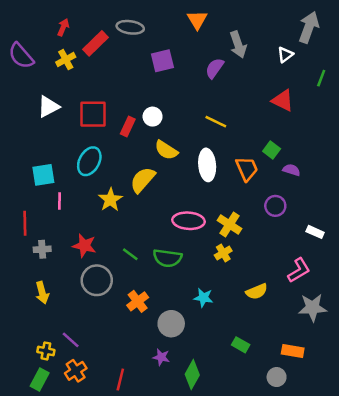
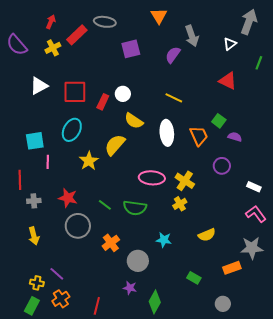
pink L-shape: (299, 270) -> (256, 214), moved, turned -95
orange rectangle: (293, 351) -> (232, 268), moved, turned -30

